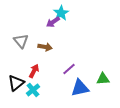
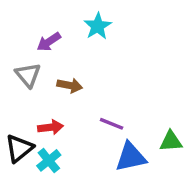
purple arrow: (53, 22) -> (49, 42), moved
purple line: (69, 69) -> (112, 124), turned 64
red arrow: (34, 71) -> (51, 127), turned 56

